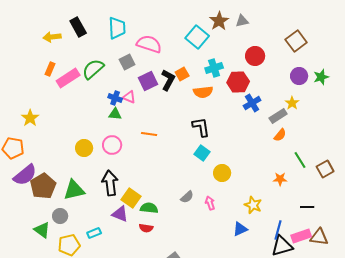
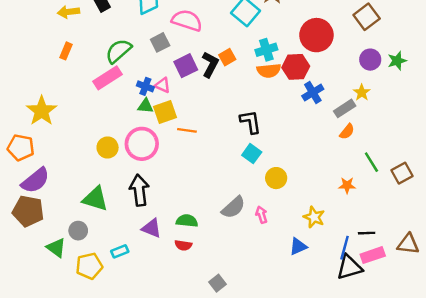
red circle: (255, 56) -> (316, 35), size x1.4
pink rectangle: (68, 78) -> (108, 78), moved
orange semicircle: (203, 92) -> (269, 71), moved
yellow star: (30, 118) -> (42, 111), size x1.4
pink circle: (112, 145) -> (142, 144), size x1.4
brown pentagon: (43, 186) -> (28, 211), moved, turned -30
green triangle: (74, 190) -> (95, 199), turned 30
gray semicircle: (187, 197) -> (233, 207), size x1.5
yellow square: (131, 198) -> (165, 112), moved, turned 36
black line: (307, 207) -> (367, 233), moved
brown triangle: (319, 237) -> (408, 244), moved

